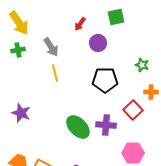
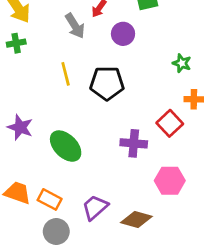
gray arrow: (51, 47) -> (75, 26), moved
black pentagon: (105, 80) -> (107, 83), moved
green ellipse: (78, 127) -> (66, 146), moved

